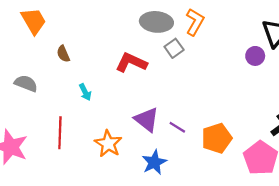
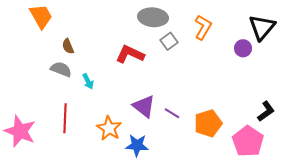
orange L-shape: (195, 22) -> (203, 27), moved
gray semicircle: (26, 83) -> (61, 69), moved
blue star: (154, 162) -> (137, 145), moved, turned 30

